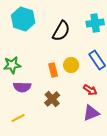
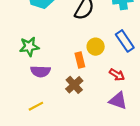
orange rectangle: (53, 70) -> (80, 60), moved
purple triangle: (91, 113) -> (118, 101), turned 42

